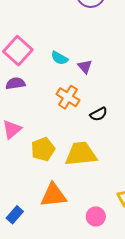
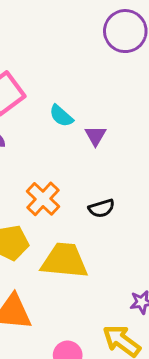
orange cross: (68, 97) -> (43, 199), moved

